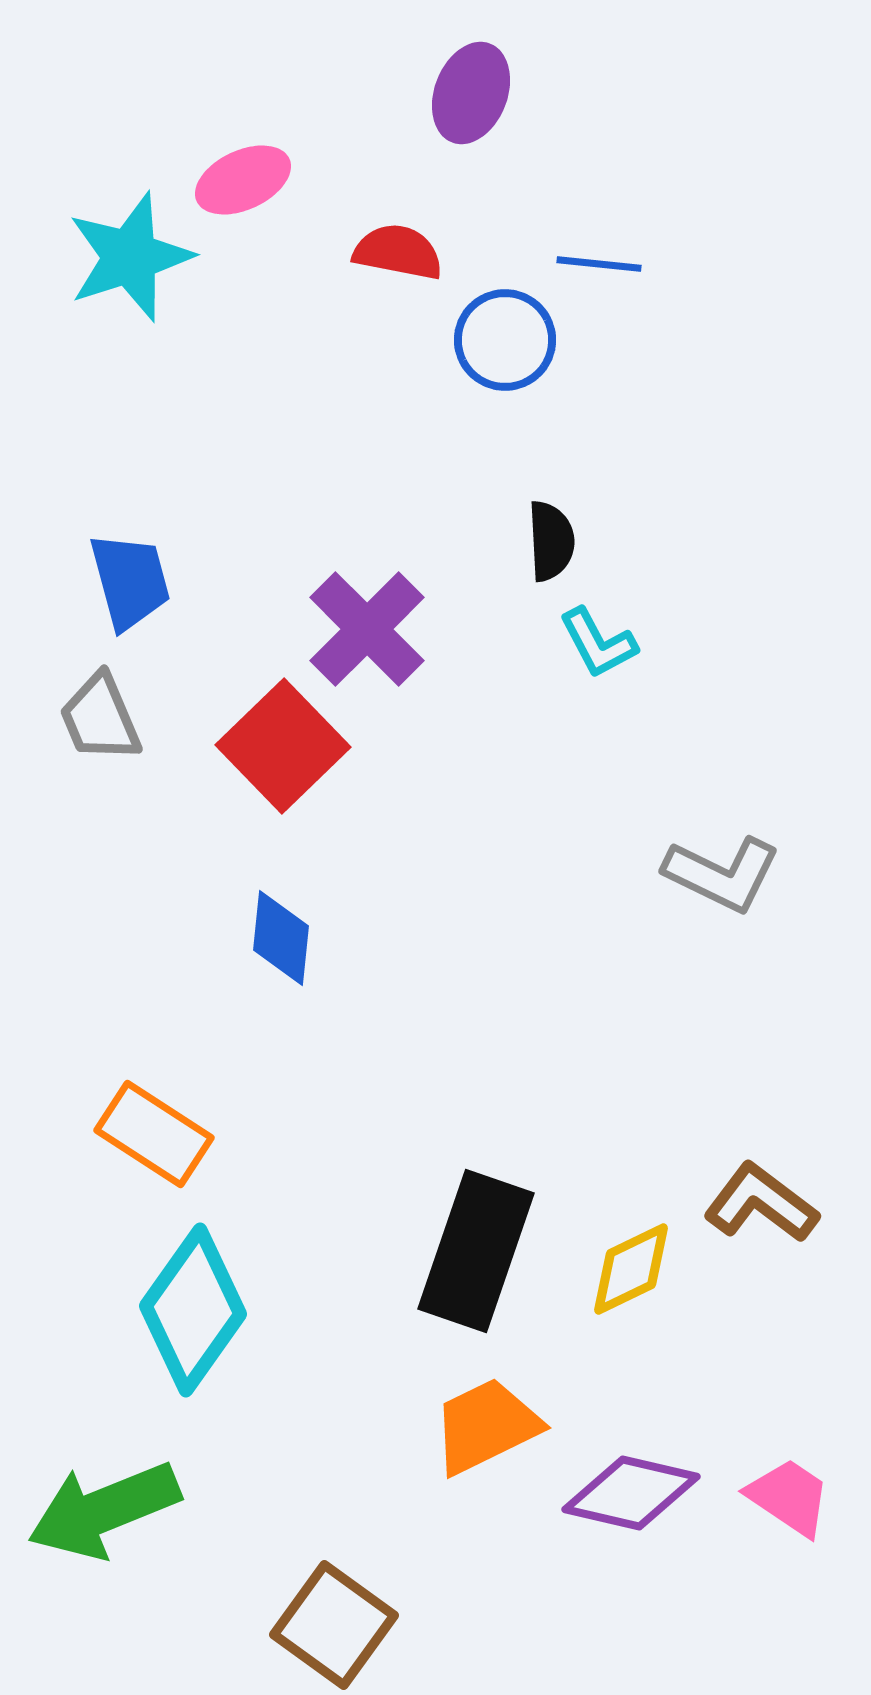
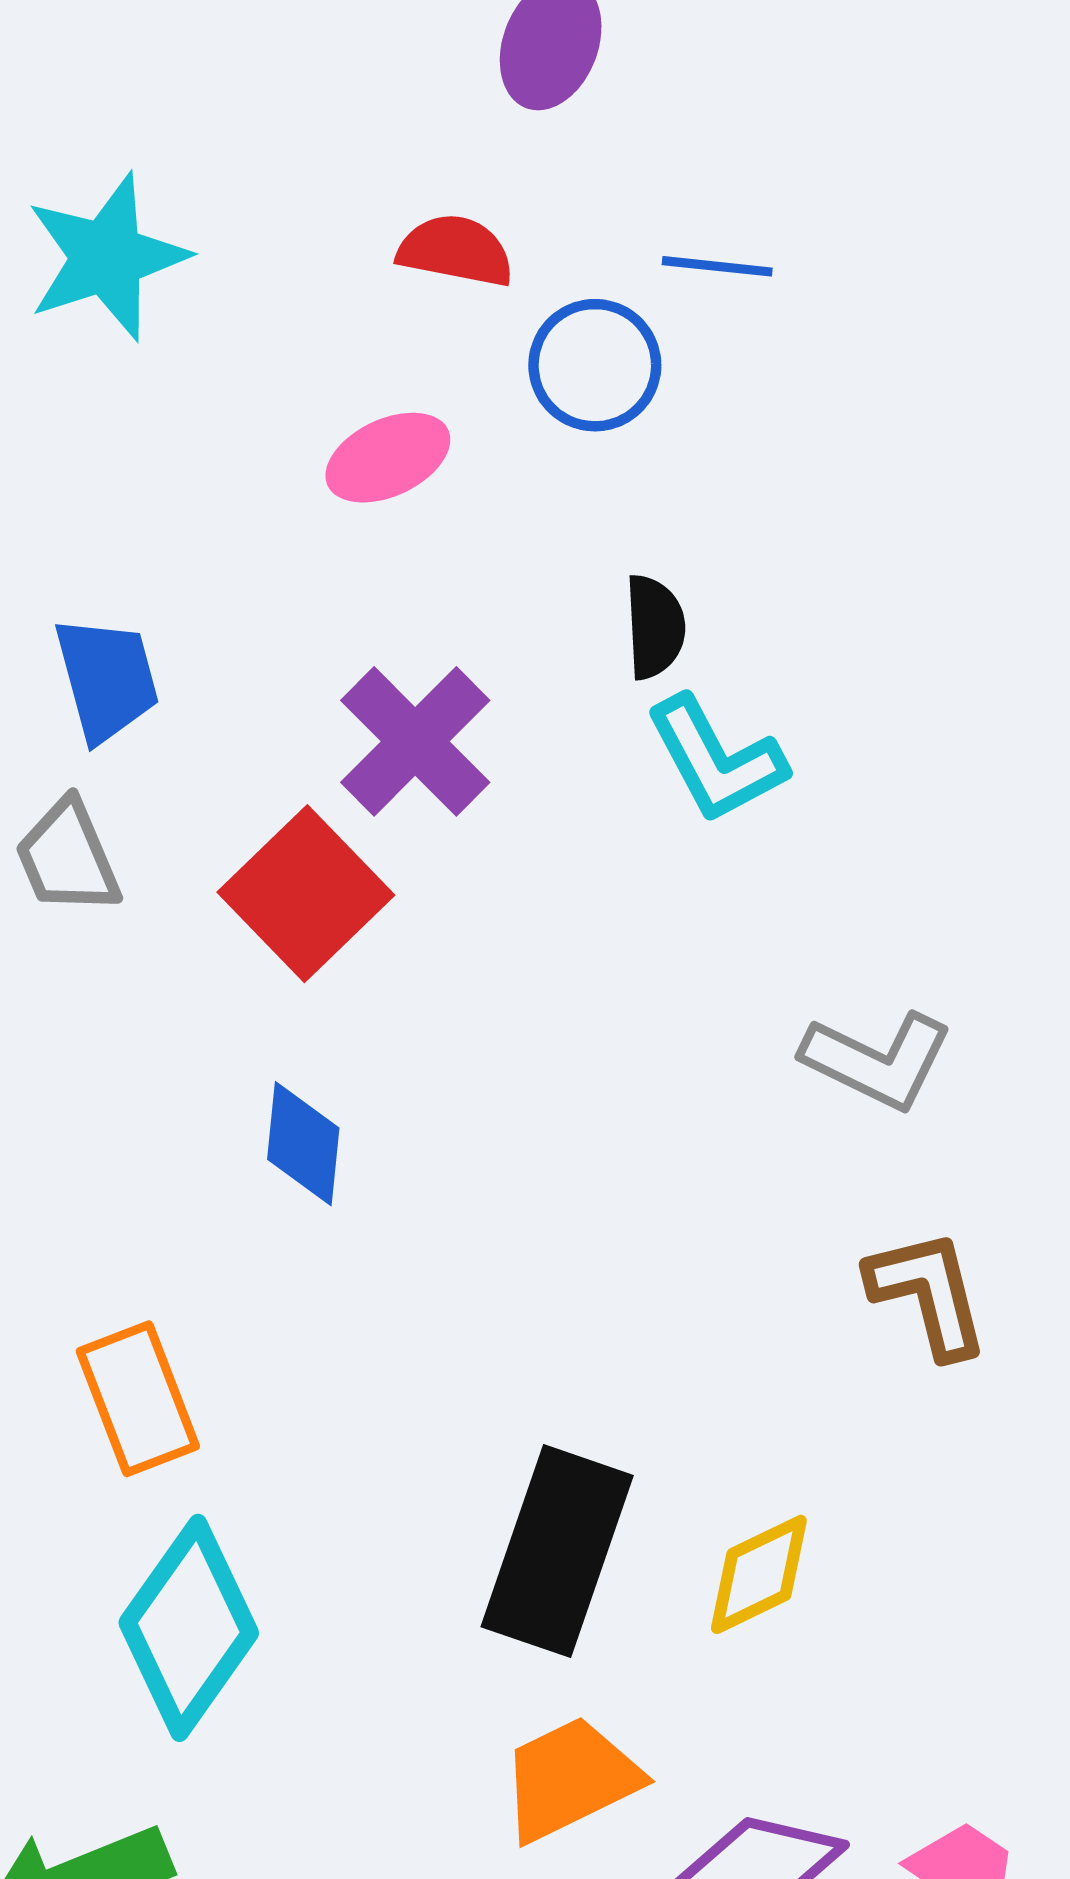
pink ellipse: (243, 180) -> (388, 458), moved
cyan L-shape: (598, 643) -> (716, 760), size x1.4
orange rectangle: (154, 1134) -> (138, 1399), turned 36
brown L-shape: (761, 1203) -> (928, 1293), moved, turned 39

